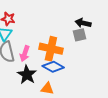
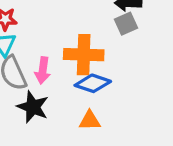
black star: (27, 75) -> (33, 107), moved

